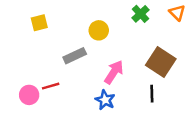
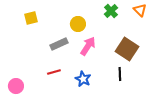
pink arrow: (114, 72) -> (88, 46), moved
red line: (51, 86) -> (54, 72), moved
pink circle: (29, 95) -> (16, 86), moved

